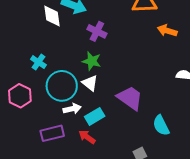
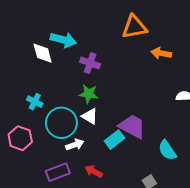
cyan rectangle: (95, 116) -> (114, 140), moved

